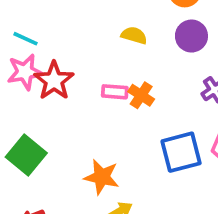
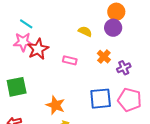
purple circle: (191, 36) -> (113, 28), moved
orange cross: (141, 95) -> (104, 57), moved
green square: (26, 155) -> (17, 87), turned 30

